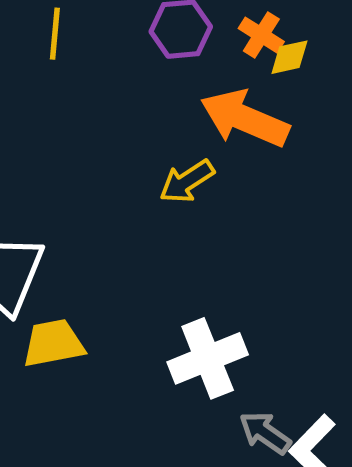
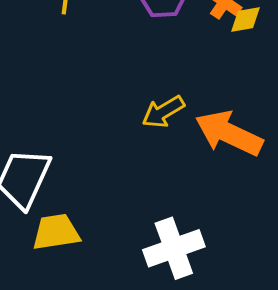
orange arrow: (245, 119) -> (229, 133), moved

